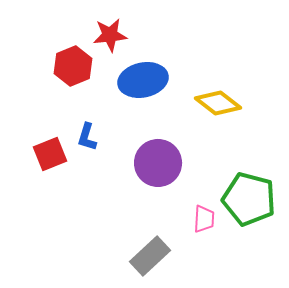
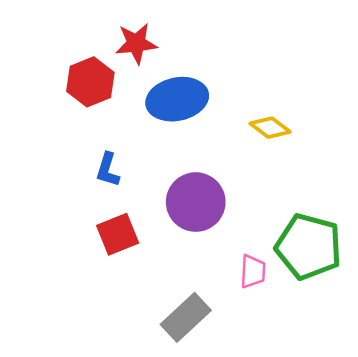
yellow diamond: (218, 103) -> (270, 128), size x0.7
red square: (50, 154) -> (118, 234), moved

